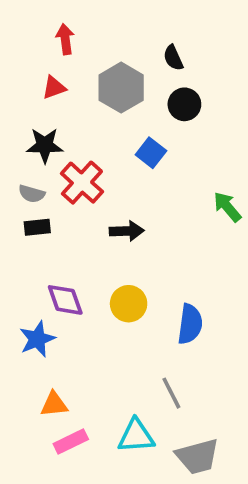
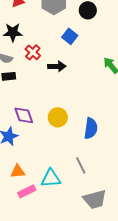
red cross: (82, 183) -> (33, 52), size x0.7
black arrow: (127, 231) -> (57, 66), moved
cyan triangle: (136, 436) -> (51, 178), moved

